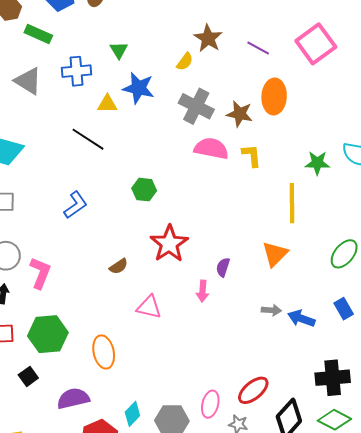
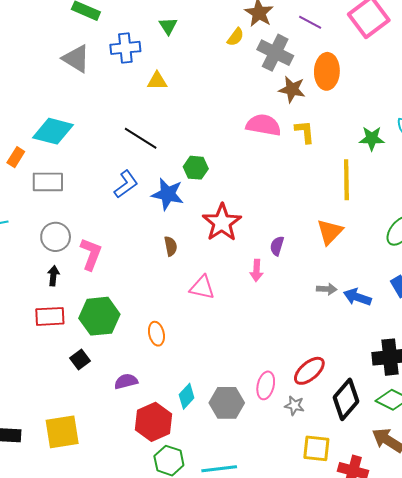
blue star: (139, 88) -> (168, 194), moved
gray cross: (196, 106) -> (275, 53), moved
black line: (88, 139) -> (141, 138), moved
brown semicircle: (119, 266) -> (171, 246), turned -66
orange ellipse: (104, 352) -> (156, 334), size x0.7
purple semicircle: (73, 398) -> (126, 381), size x0.7

